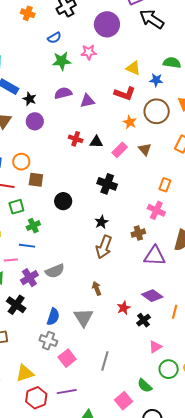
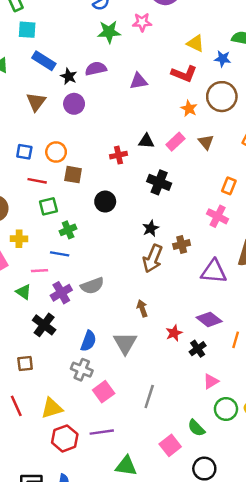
purple semicircle: (63, 93) -> (96, 69), moved
red cross: (76, 139) -> (118, 155), moved, turned -32
black triangle: (96, 142) -> (146, 141), moved
brown cross: (138, 233) -> (182, 245), moved

